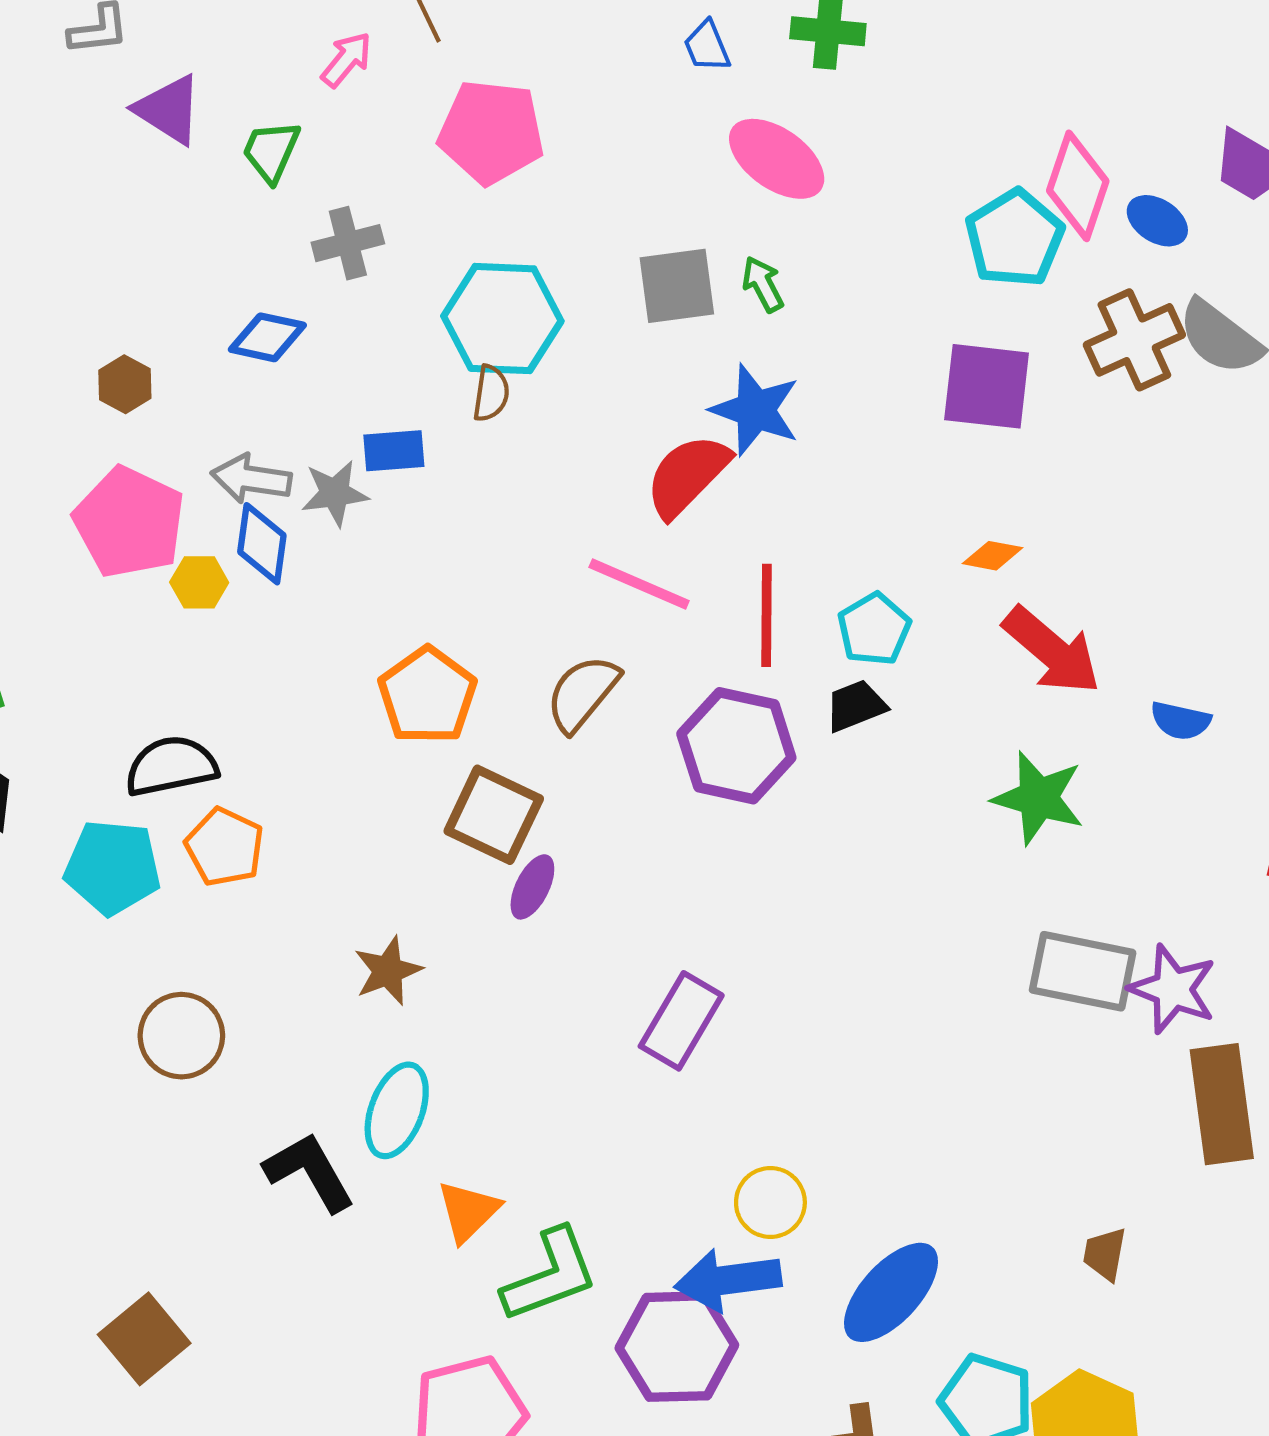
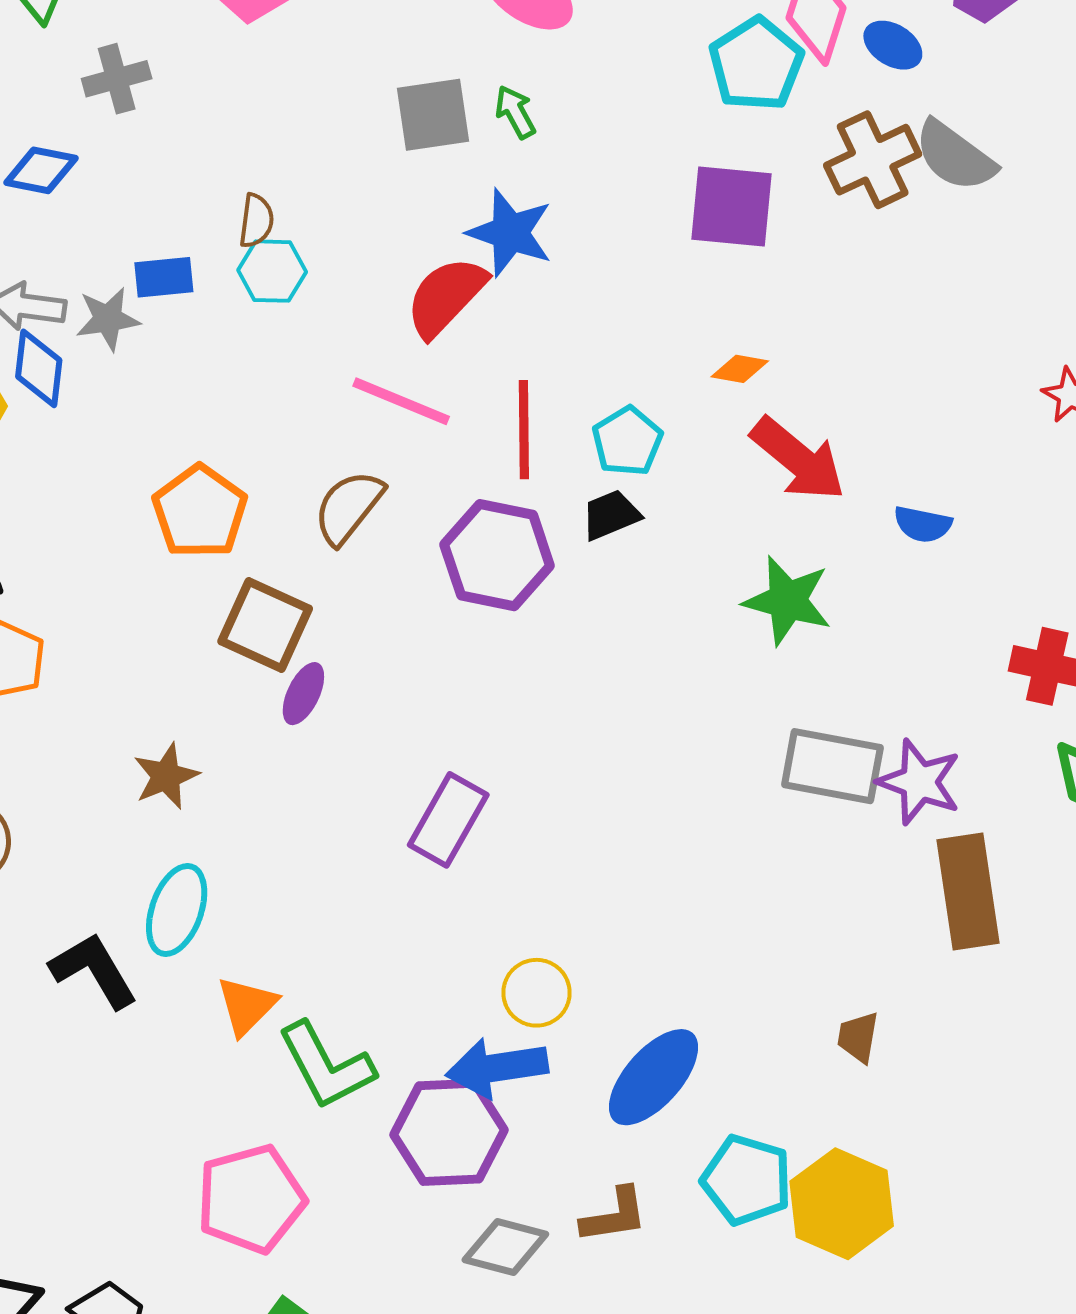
cyan hexagon: (502, 319) -> (272, 271), moved, size x0.6
green L-shape: (550, 1275) -> (326, 1066), turned 84

